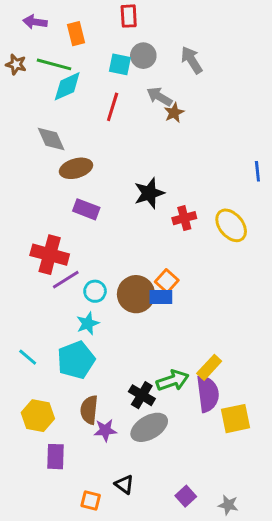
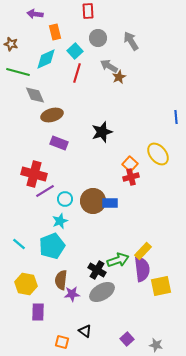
purple arrow: (35, 22) -> (35, 14), moved
orange rectangle: (76, 34) -> (55, 32), moved
green line: (54, 64) -> (18, 72), moved
cyan square: (120, 64) -> (75, 51), moved, turned 35
red cross: (184, 218) -> (131, 177), moved
orange square: (167, 281) -> (130, 164), moved

